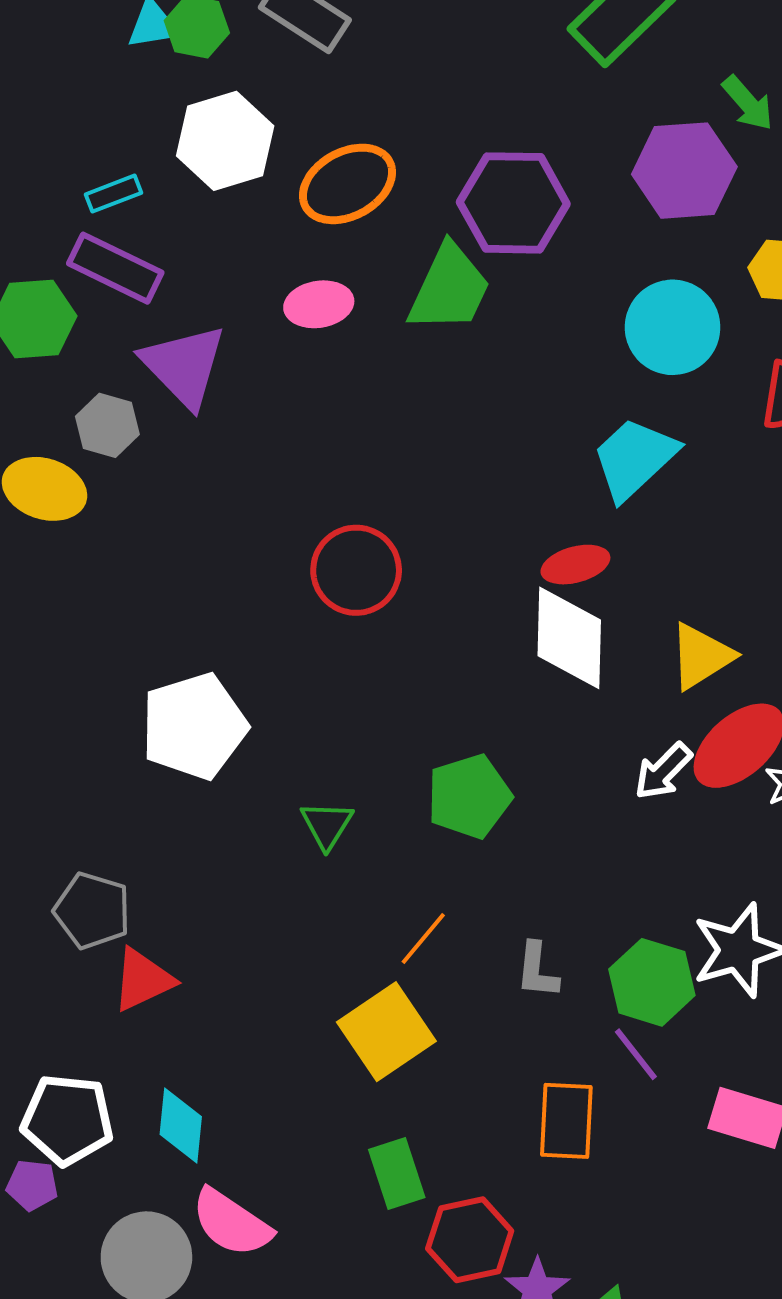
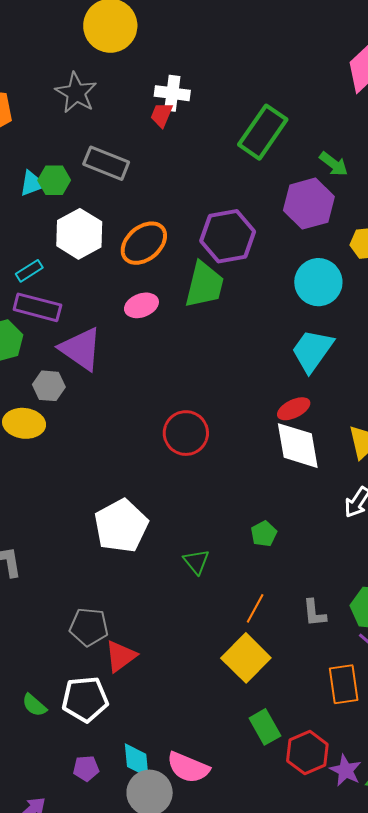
green pentagon: (469, 796) -> (264, 534), size x0.6
white pentagon: (67, 1120) -> (85, 699), moved
cyan diamond: (181, 1125) -> (137, 760), moved

